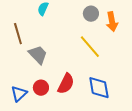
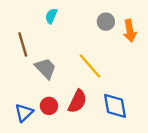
yellow line: (90, 47) -> (90, 66), moved

